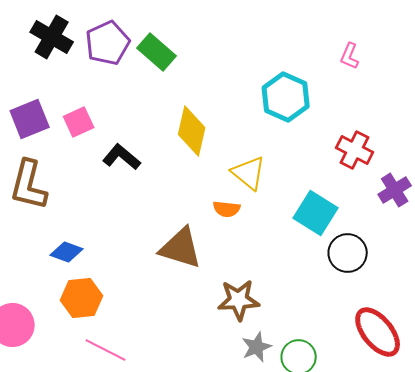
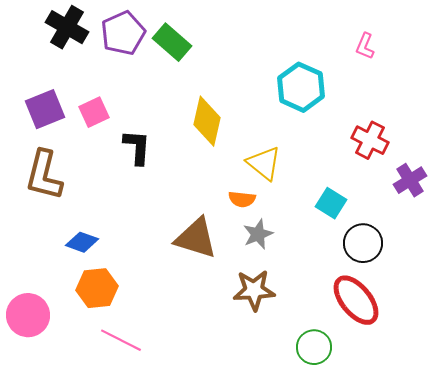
black L-shape: (122, 157) -> (137, 147), turned 54
cyan square: (316, 213) -> (331, 203), size x0.7
red ellipse: (378, 332) -> (356, 300), moved
gray star: (257, 347) -> (258, 234), moved

